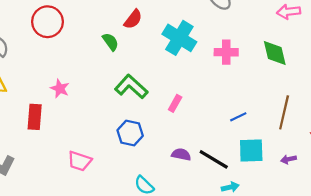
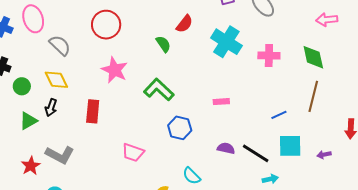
green L-shape: (131, 87) -> (159, 90), moved
pink star: (60, 89) -> (115, 70), moved, size x1.5
pink rectangle: (175, 103) -> (221, 102), turned 56
brown line: (284, 112) -> (313, 96), moved

